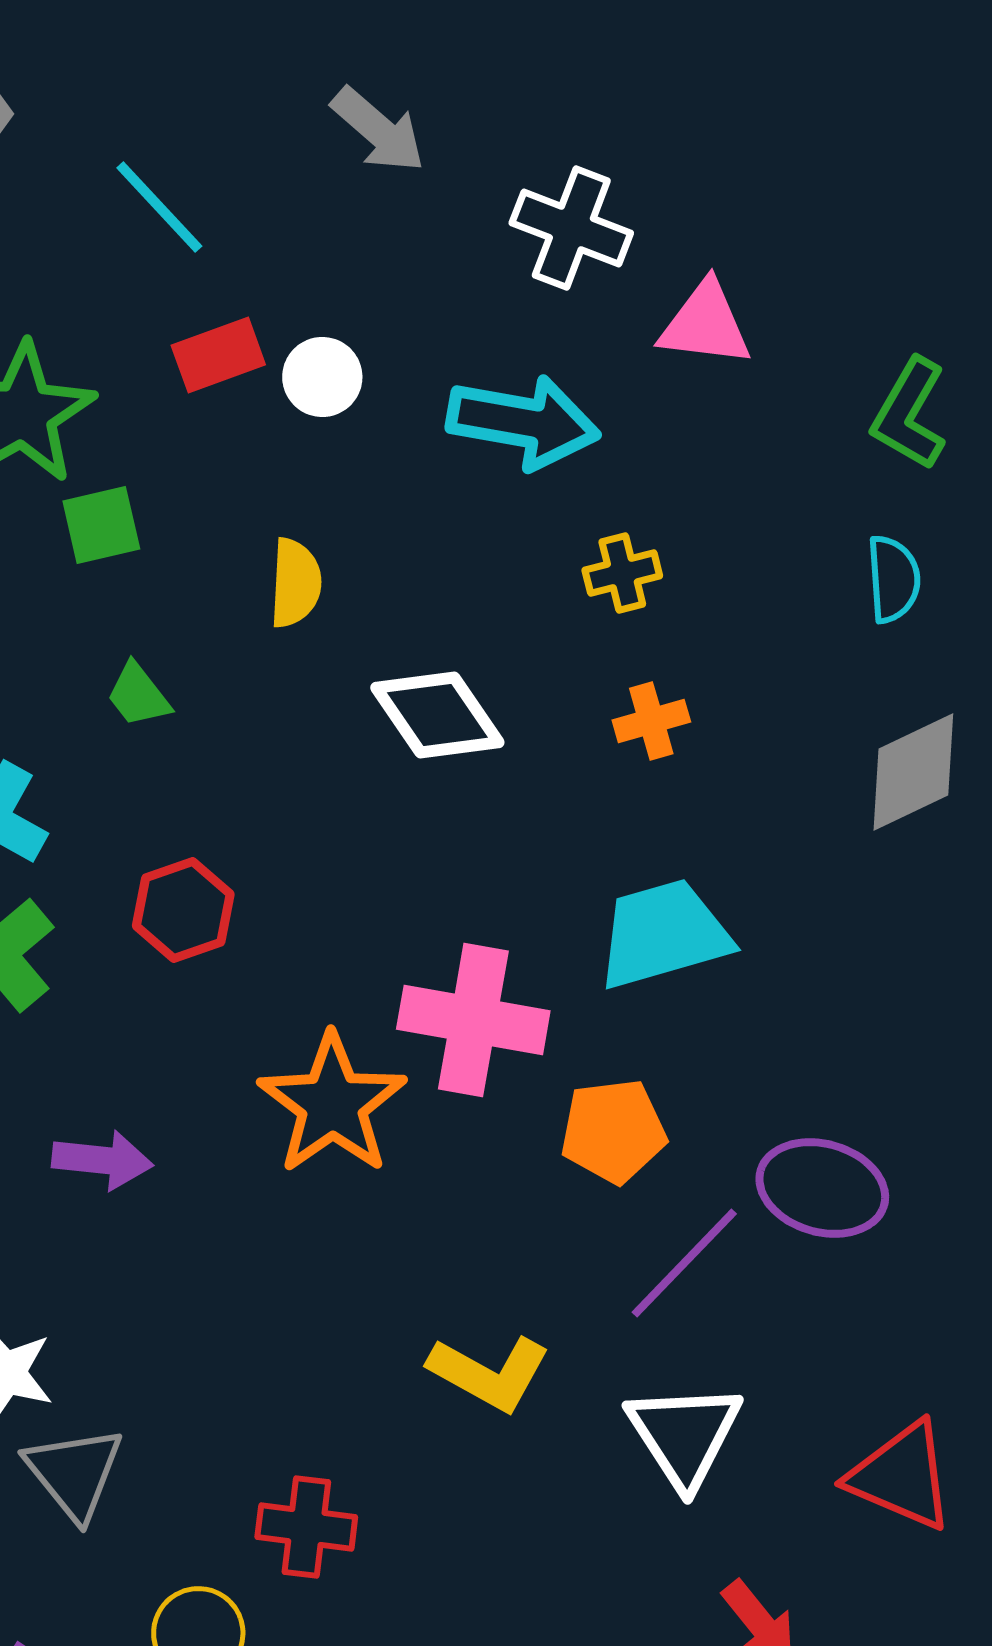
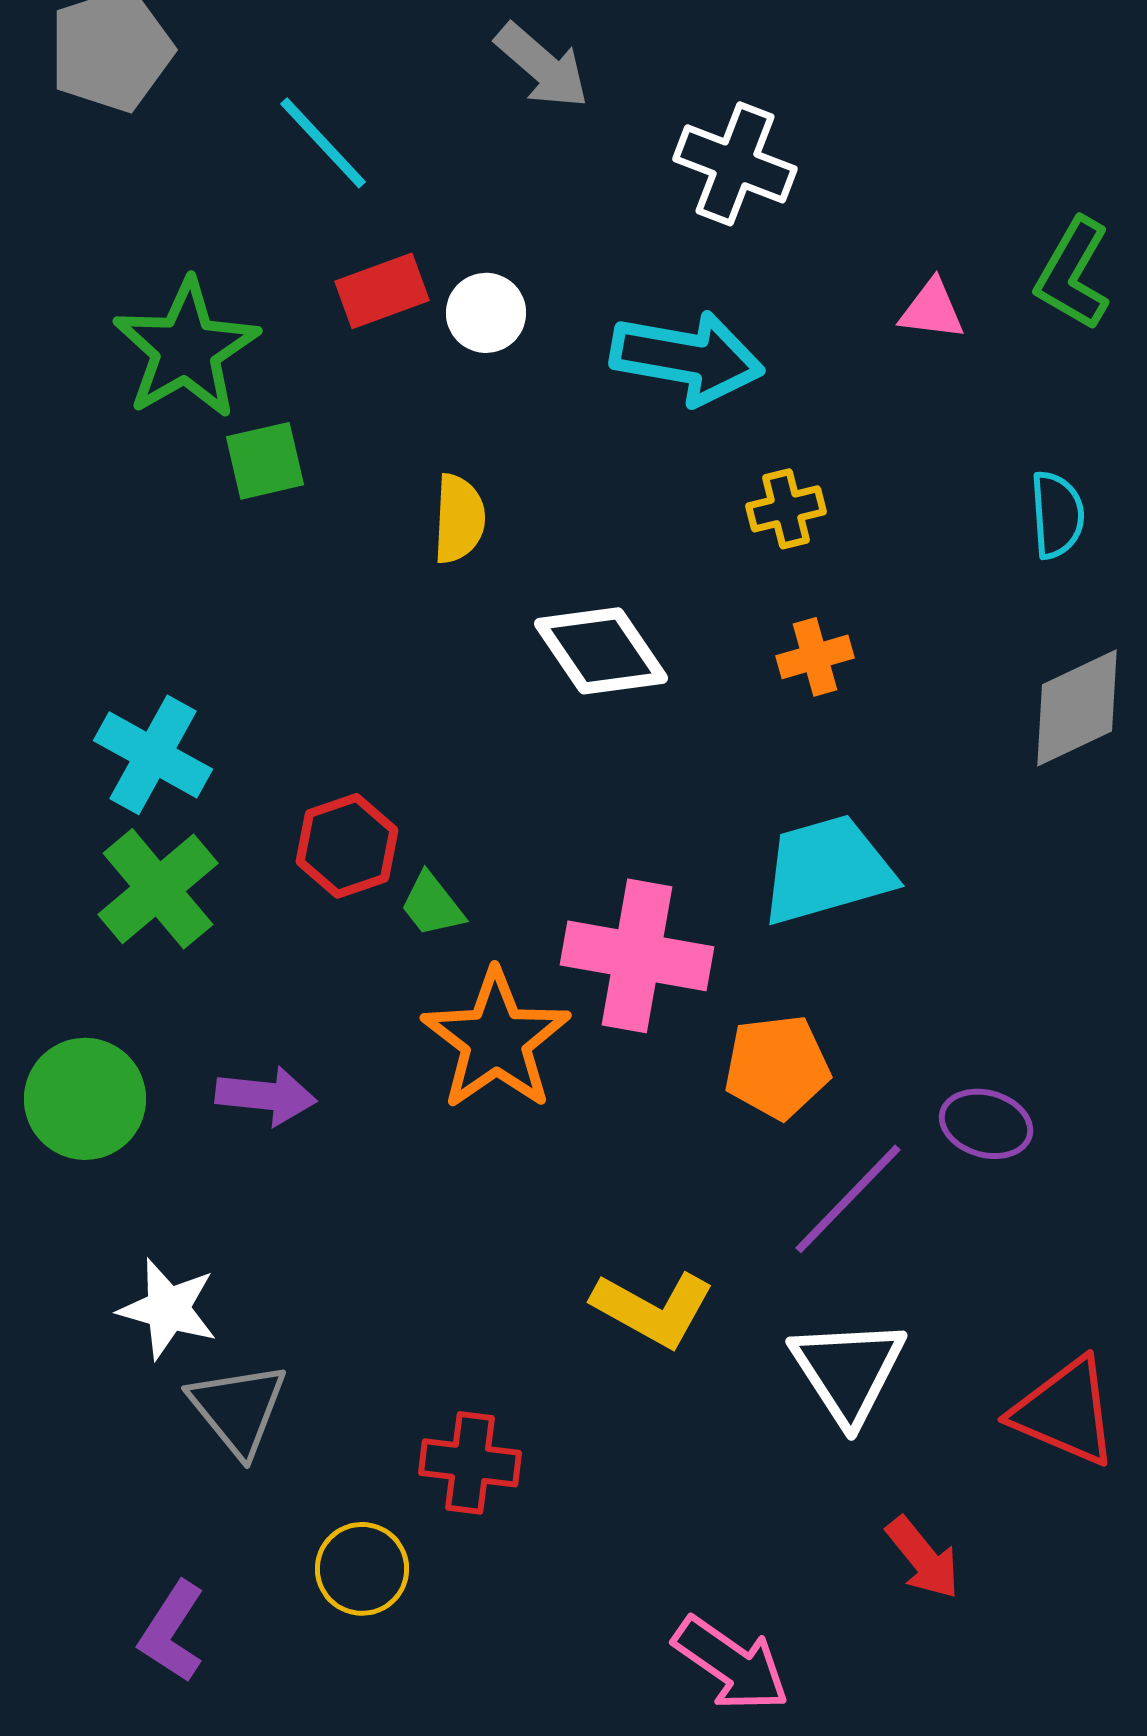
pink triangle: (705, 324) -> (932, 310), moved, size x0.7
green L-shape: (909, 414) -> (1073, 274), moved
green trapezoid: (138, 695) -> (432, 905), moved
purple ellipse: (822, 1188) -> (986, 1124), size x0.7

